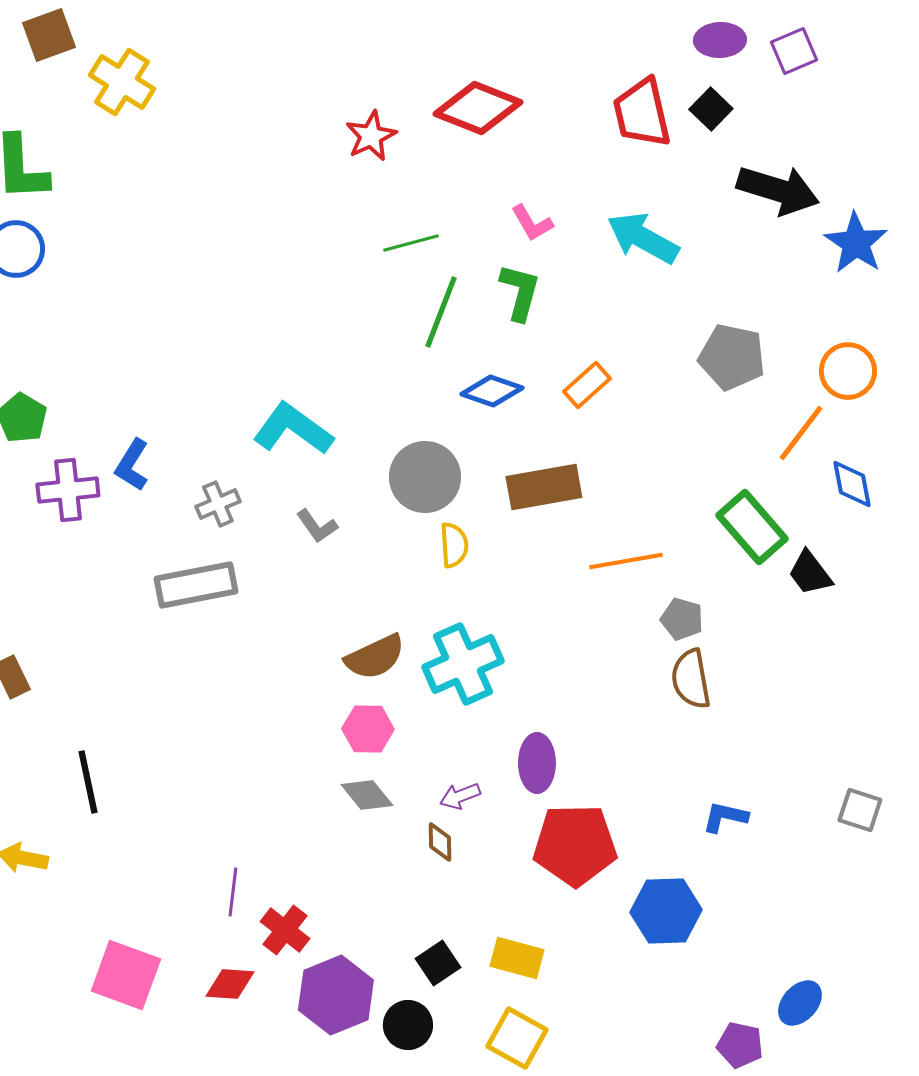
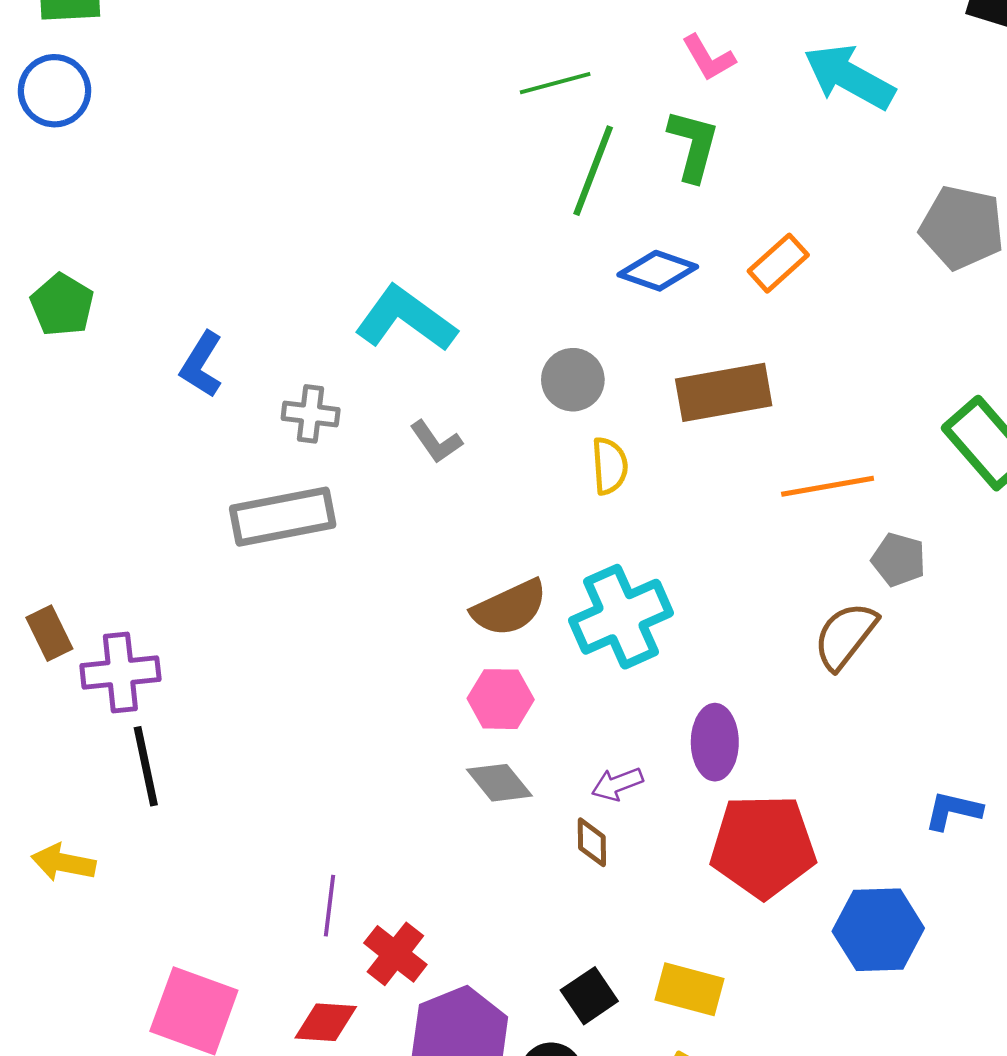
gray circle: (425, 477) -> (573, 380), size x0.7
purple cross: (68, 490) -> (120, 672), moved
gray cross: (218, 504) -> (311, 414), turned 30
brown semicircle: (691, 679) -> (845, 636), moved, turned 48

